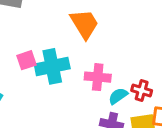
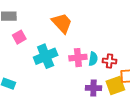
pink square: (27, 60) -> (19, 37), moved
cyan semicircle: (118, 96) -> (93, 59), moved, turned 144

